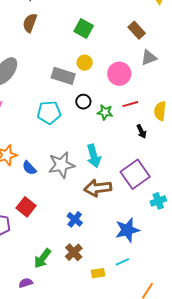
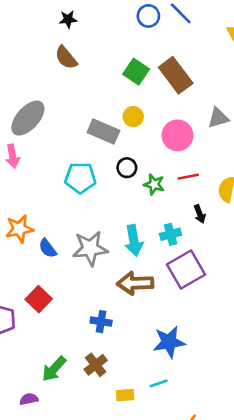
brown semicircle: (30, 23) -> (66, 58), turned -66
brown rectangle: (137, 30) -> (176, 75), moved, size x1.5
cyan cross: (158, 201) -> (170, 234), moved
blue cross: (75, 219) -> (101, 322), turned -35

